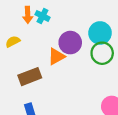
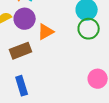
purple circle: (70, 43) -> (25, 19), moved

